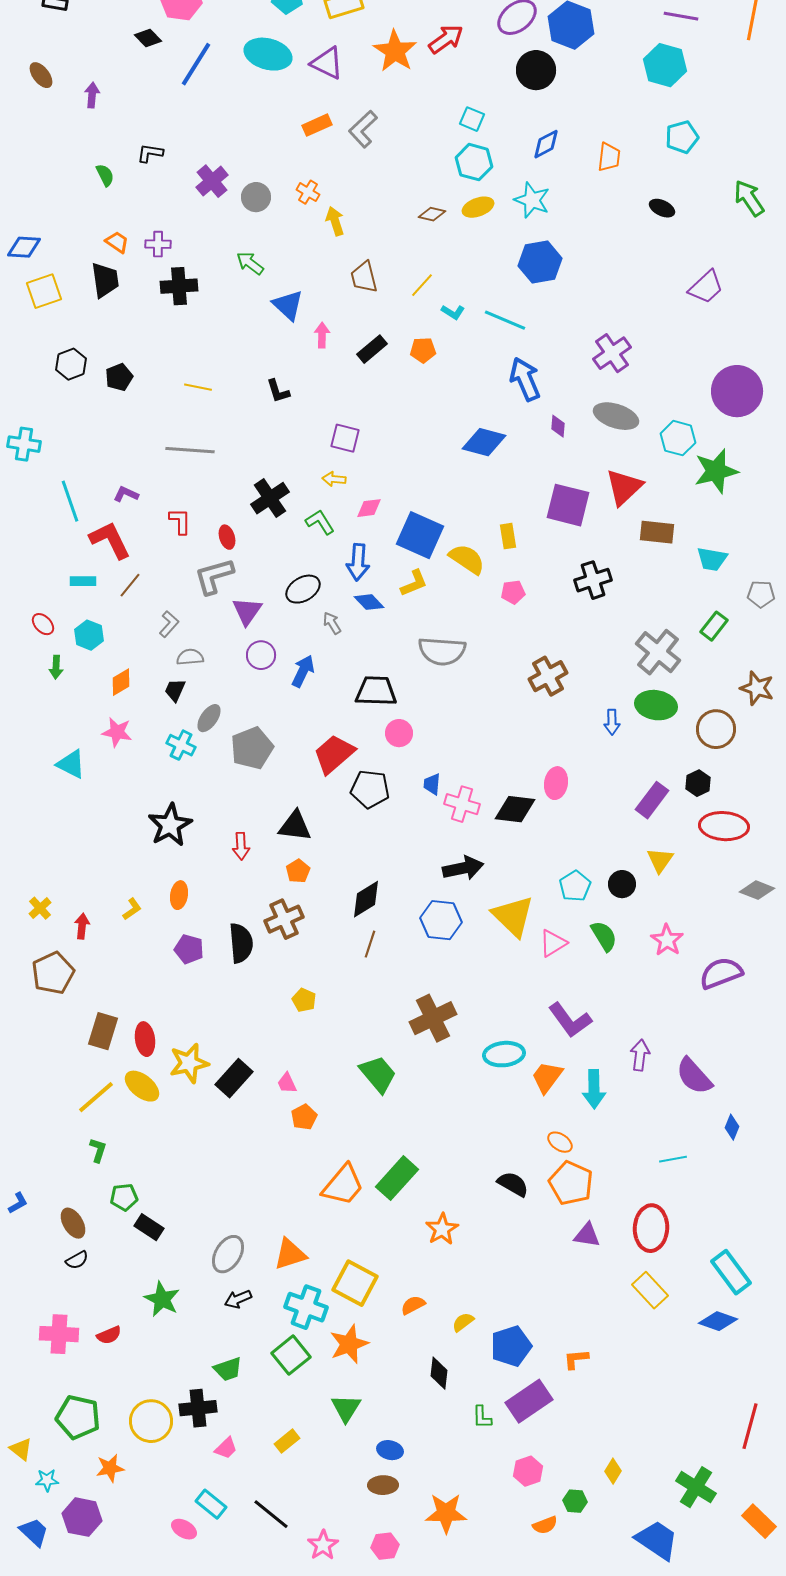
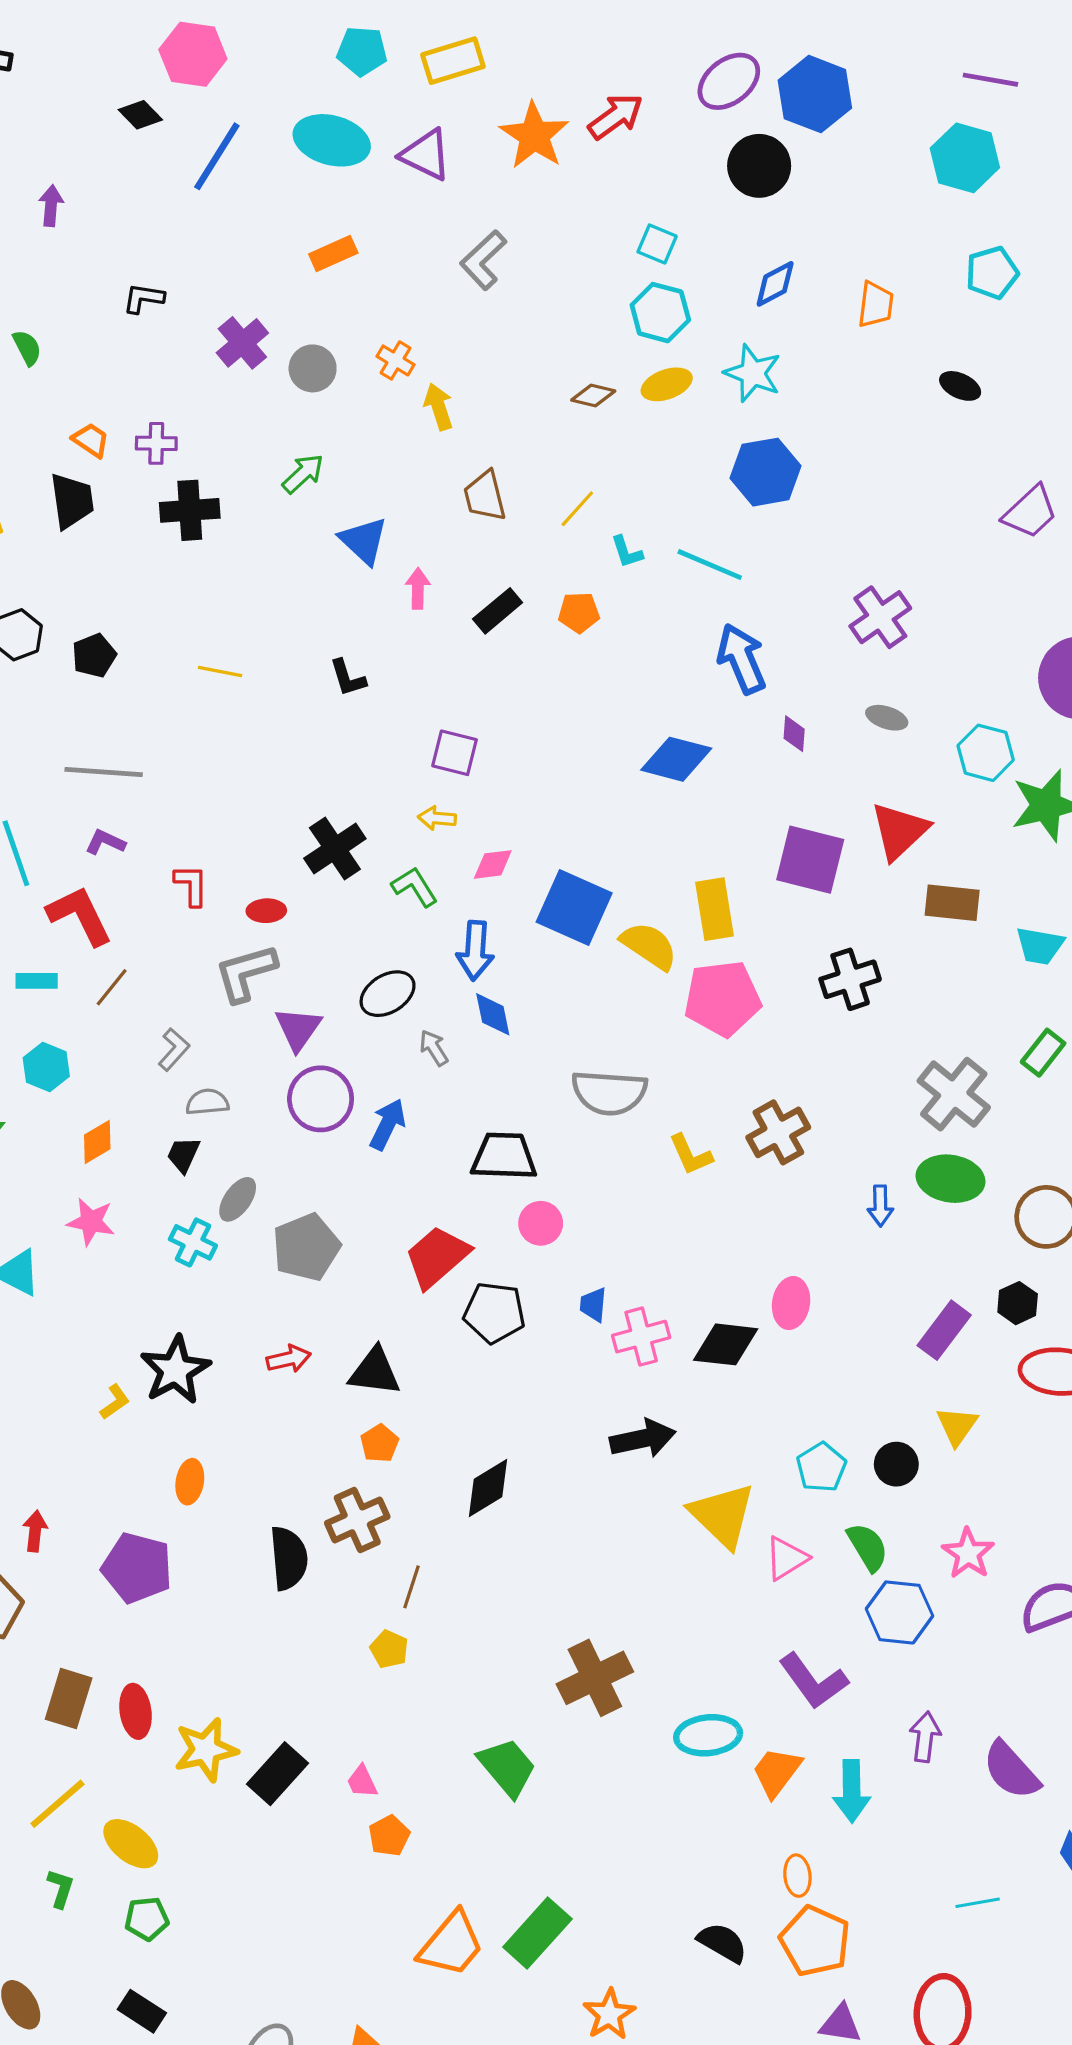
orange rectangle: (317, 125) -> (333, 254), moved
green semicircle: (105, 175) -> (27, 348), moved
green arrow: (250, 263) -> (303, 474), turned 100
cyan L-shape: (453, 312) -> (627, 552), turned 40
gray ellipse: (616, 416) -> (887, 718), size x0.6
gray line: (190, 450) -> (104, 772), moved
yellow rectangle: (508, 536) -> (714, 909), size x1.5
red ellipse: (227, 537) -> (266, 911), turned -75
yellow L-shape: (414, 583) -> (691, 1155), moved, turned 88
pink pentagon: (513, 592) -> (722, 998), size x2.0
blue diamond: (369, 602) -> (493, 1014), turned 32
purple circle: (261, 655) -> (321, 1099), size x1.4
pink cross: (462, 804) -> (641, 1337), turned -32
red arrow: (241, 846) -> (289, 1359), moved, turned -100
yellow L-shape: (132, 909) -> (115, 1402), moved
blue hexagon: (441, 920) -> (899, 1612), moved
brown line: (370, 944) -> (411, 1587), moved
purple pentagon: (189, 949) -> (137, 1568), moved, size x1.5
yellow ellipse: (142, 1086) -> (131, 1844), moved
orange ellipse: (560, 1142) -> (797, 1876), turned 50
green pentagon: (124, 1197) -> (147, 1919), moved

